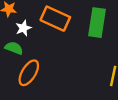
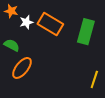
white star: (23, 28) -> (26, 22), moved

